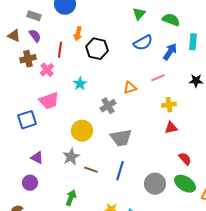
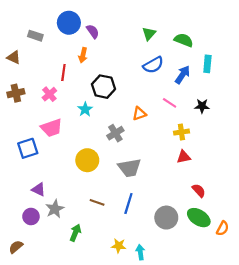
purple semicircle: (35, 36) -> (93, 31), moved
black hexagon: (97, 49) -> (104, 87), moved
brown cross: (28, 59) -> (16, 93), moved
pink line: (158, 78) -> (170, 103), turned 56
black star: (196, 81) -> (202, 106), moved
gray star: (71, 157) -> (55, 209), moved

